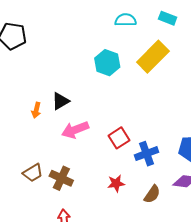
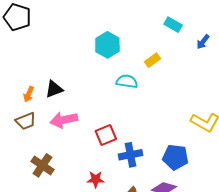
cyan semicircle: (126, 20) -> (127, 81), moved
yellow rectangle: (153, 57) -> (152, 60), size x0.5
cyan hexagon: (107, 63) -> (107, 45), moved
brown trapezoid: (33, 173) -> (26, 121), moved

